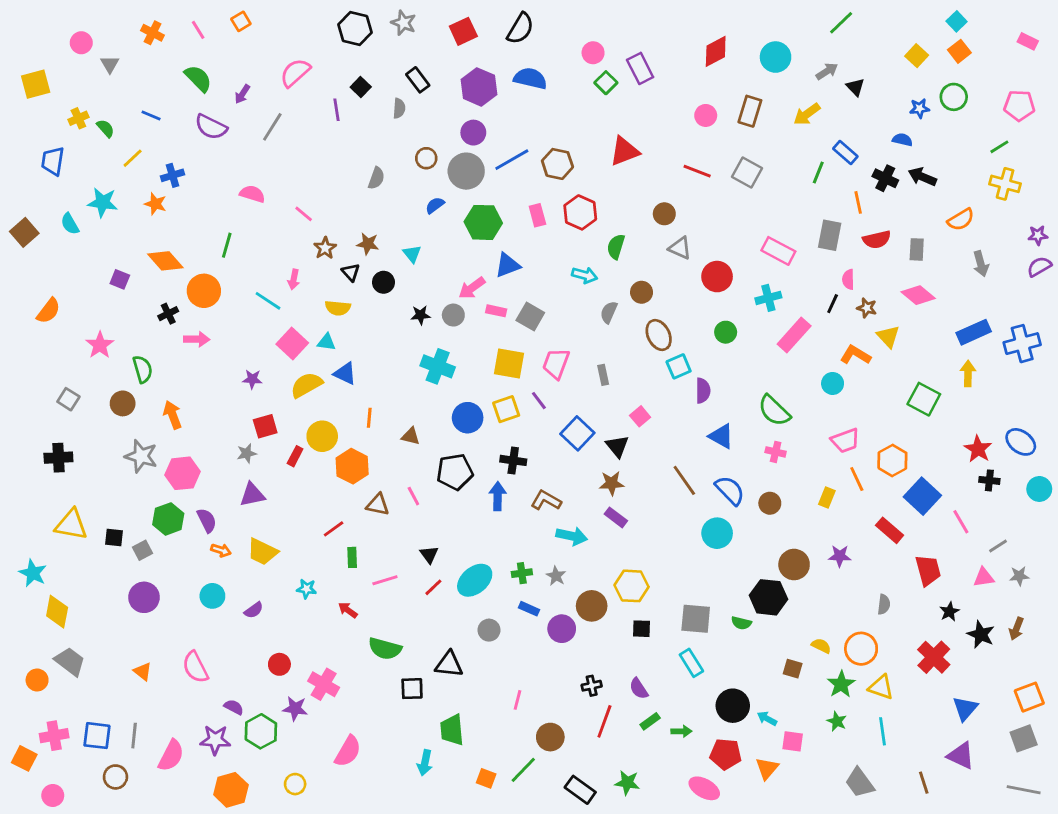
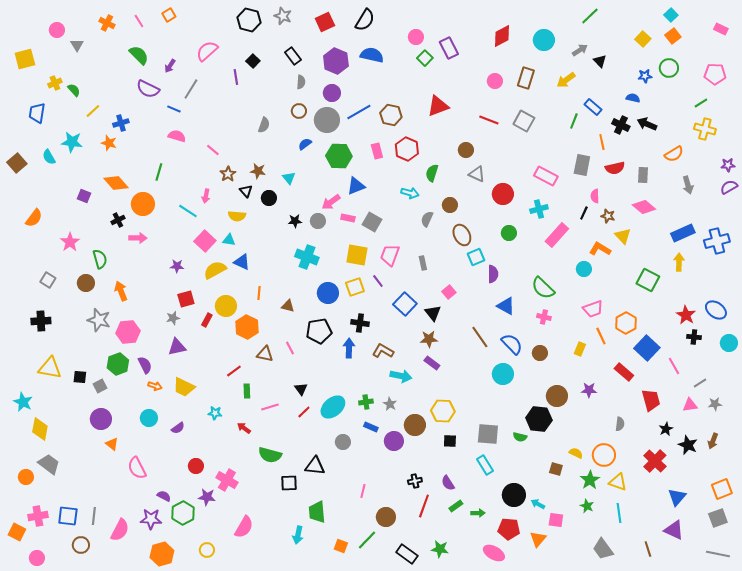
gray semicircle: (399, 108) -> (301, 82), moved
blue line: (151, 115) -> (174, 109), moved
orange triangle: (143, 671) -> (112, 444), moved

